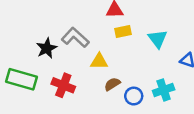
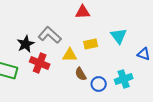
yellow rectangle: (123, 32) -> (91, 44), moved
brown semicircle: (112, 84) -> (81, 74), turned -88
red cross: (63, 85) -> (40, 63), moved

